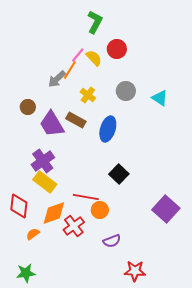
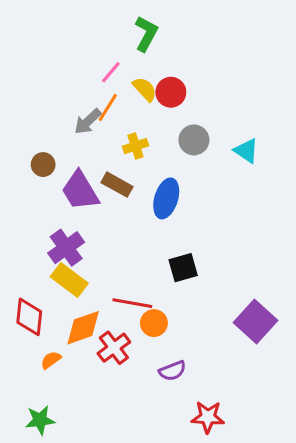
red circle: (117, 49) -> (171, 92), moved
pink line: (78, 55) -> (111, 72), moved
yellow cross: (88, 95) -> (135, 146), turned 35
black square: (119, 174) -> (183, 268), turned 30

